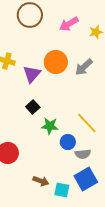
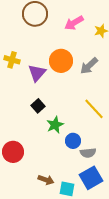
yellow line: (87, 123) -> (94, 109), moved
green star: (50, 126) -> (55, 125), turned -30

